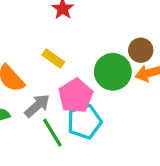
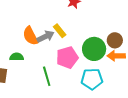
gray arrow: (37, 106) -> (45, 36), moved
cyan pentagon: (84, 122) -> (92, 79), moved

